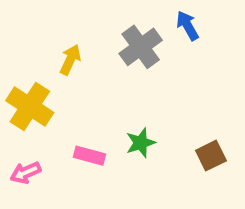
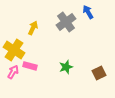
pink rectangle: (89, 156) -> (30, 66), moved
pink arrow: (26, 173) -> (13, 72), moved, turned 144

